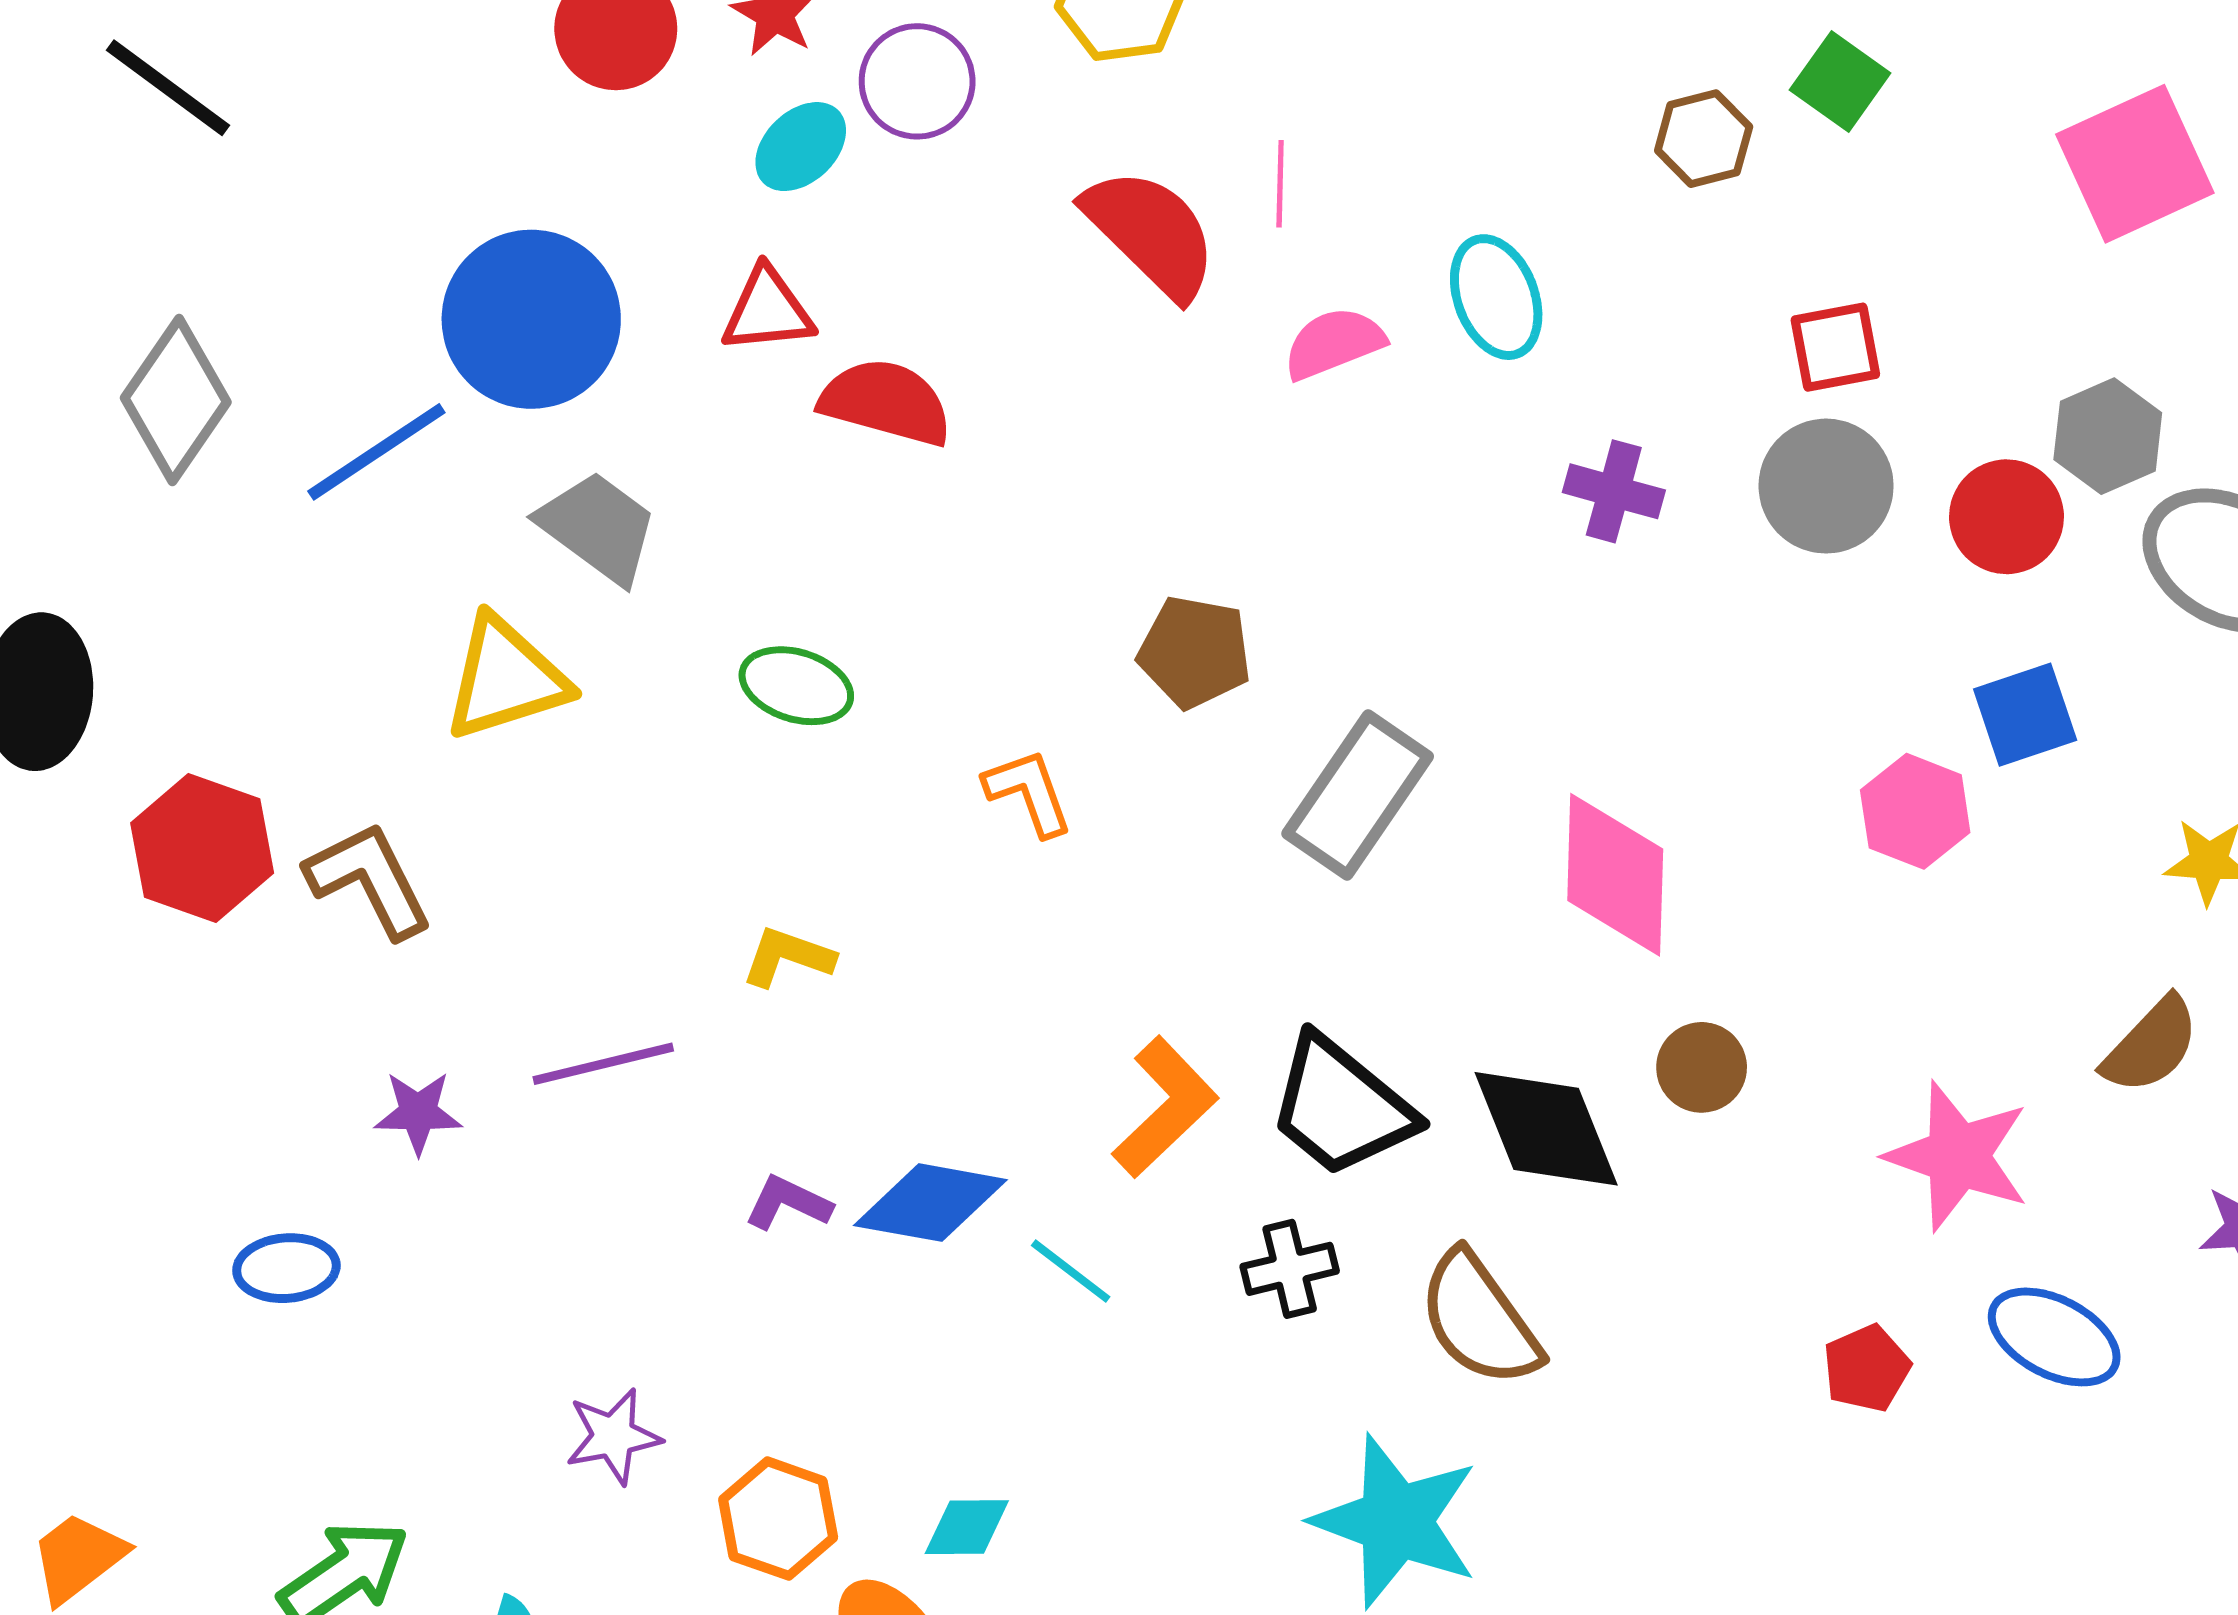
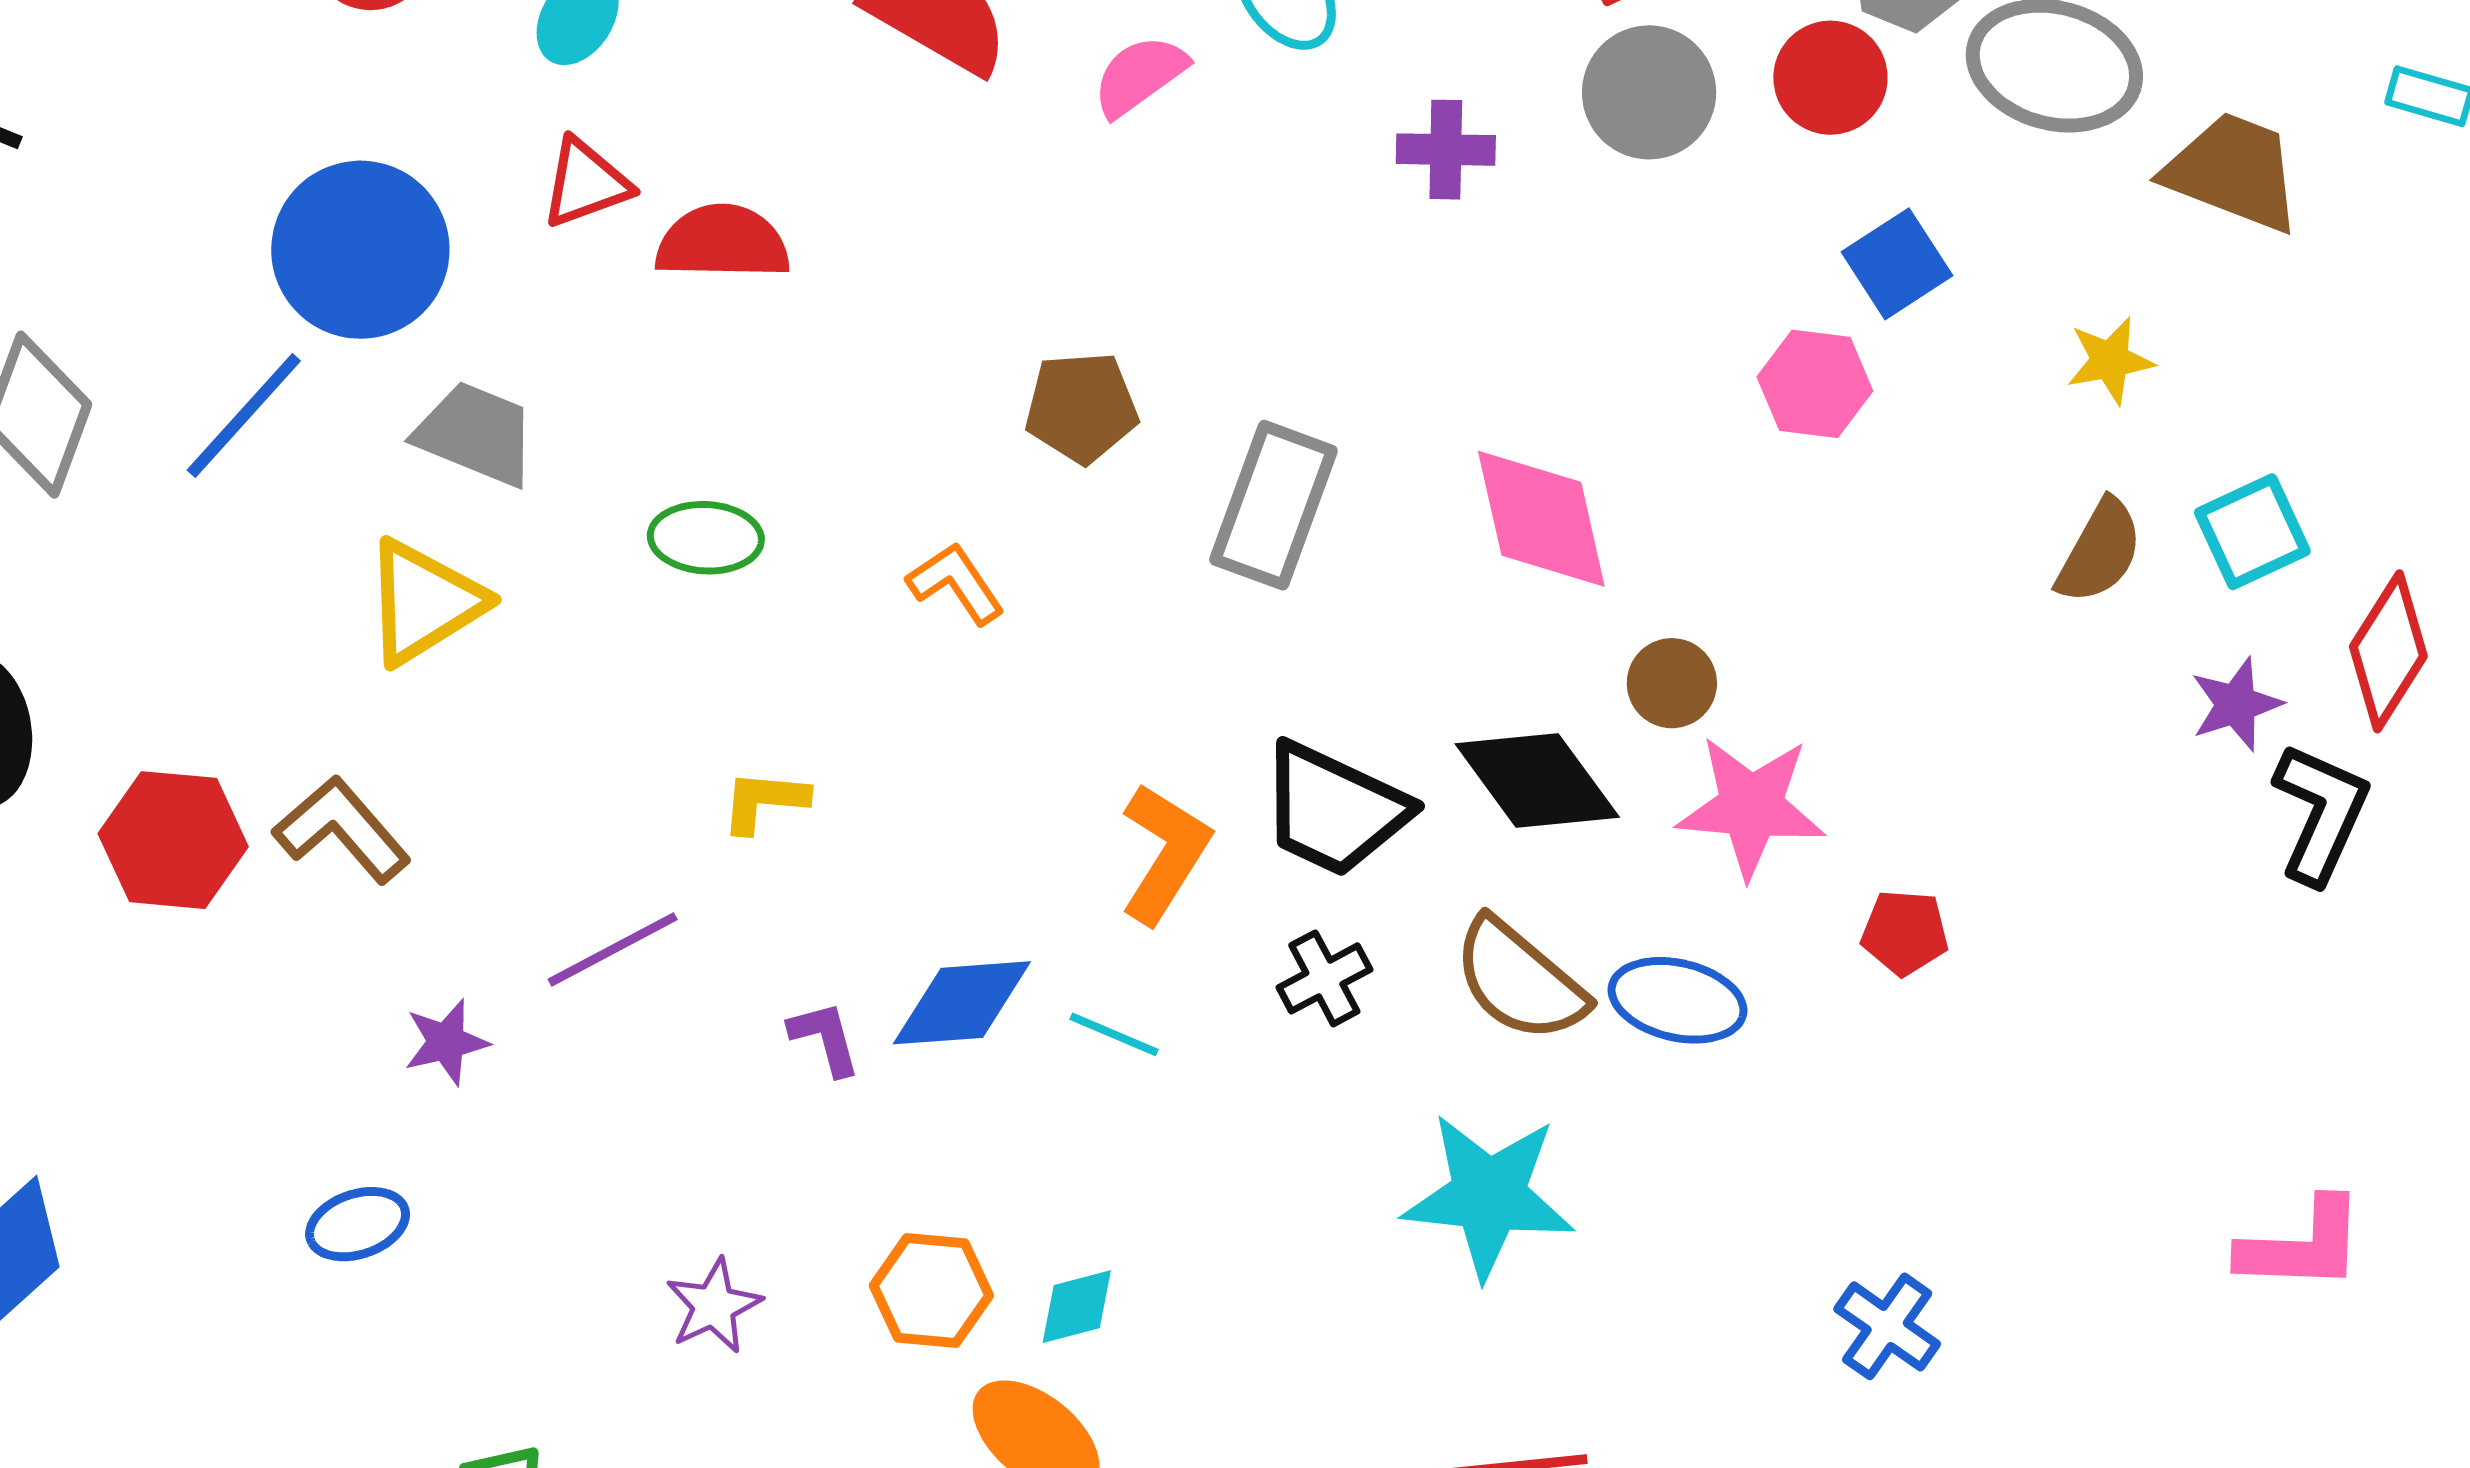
pink star: (1958, 1156) -> (1751, 807), moved
purple L-shape: (788, 1203) -> (825, 1038), turned 64
blue ellipse: (2054, 1337) -> (1678, 1000), moved
red pentagon: (1867, 1368) -> (1905, 933), turned -30
orange hexagon: (778, 1519) -> (931, 1291), moved

